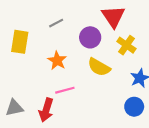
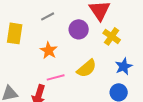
yellow semicircle: (99, 67) -> (87, 68), moved, turned -70

